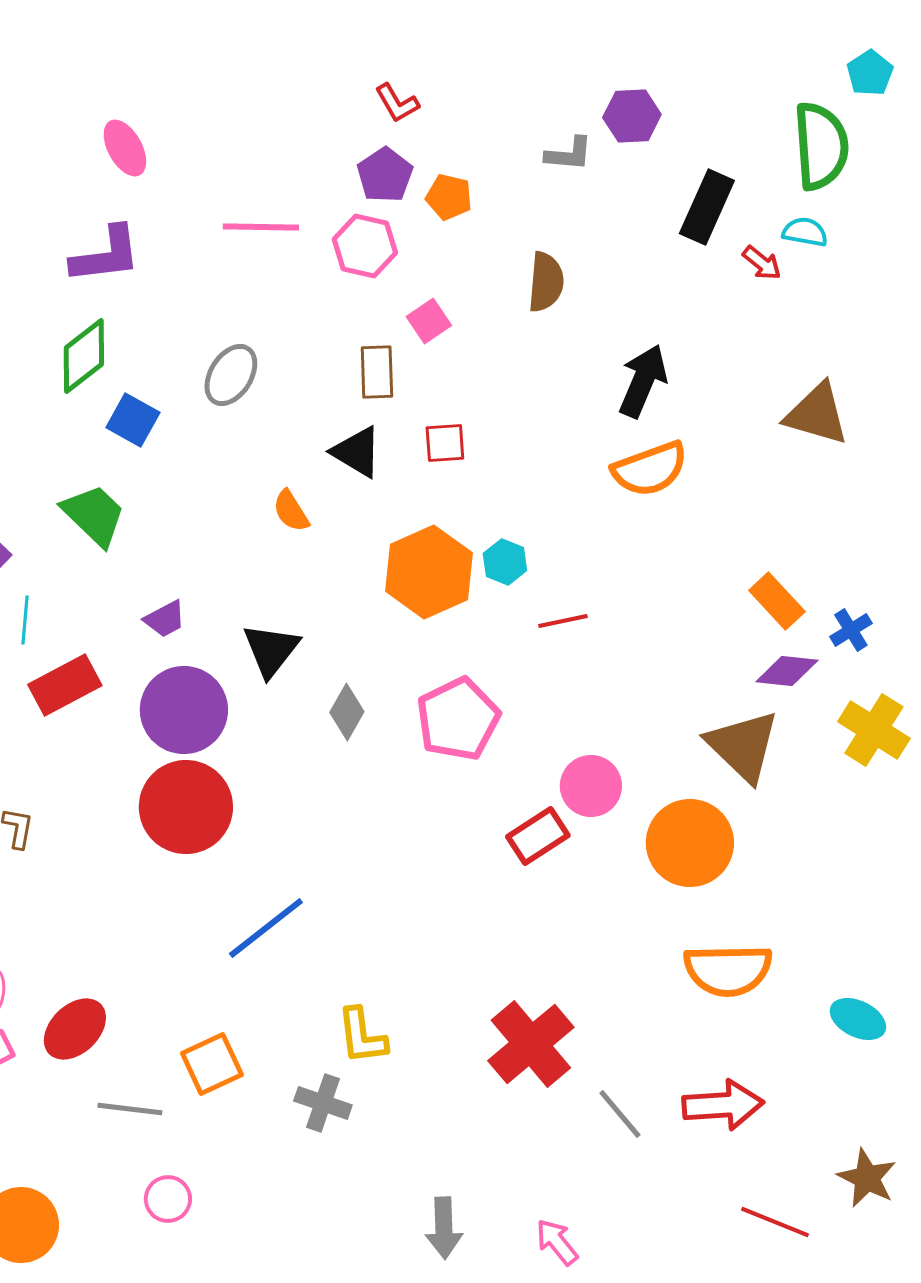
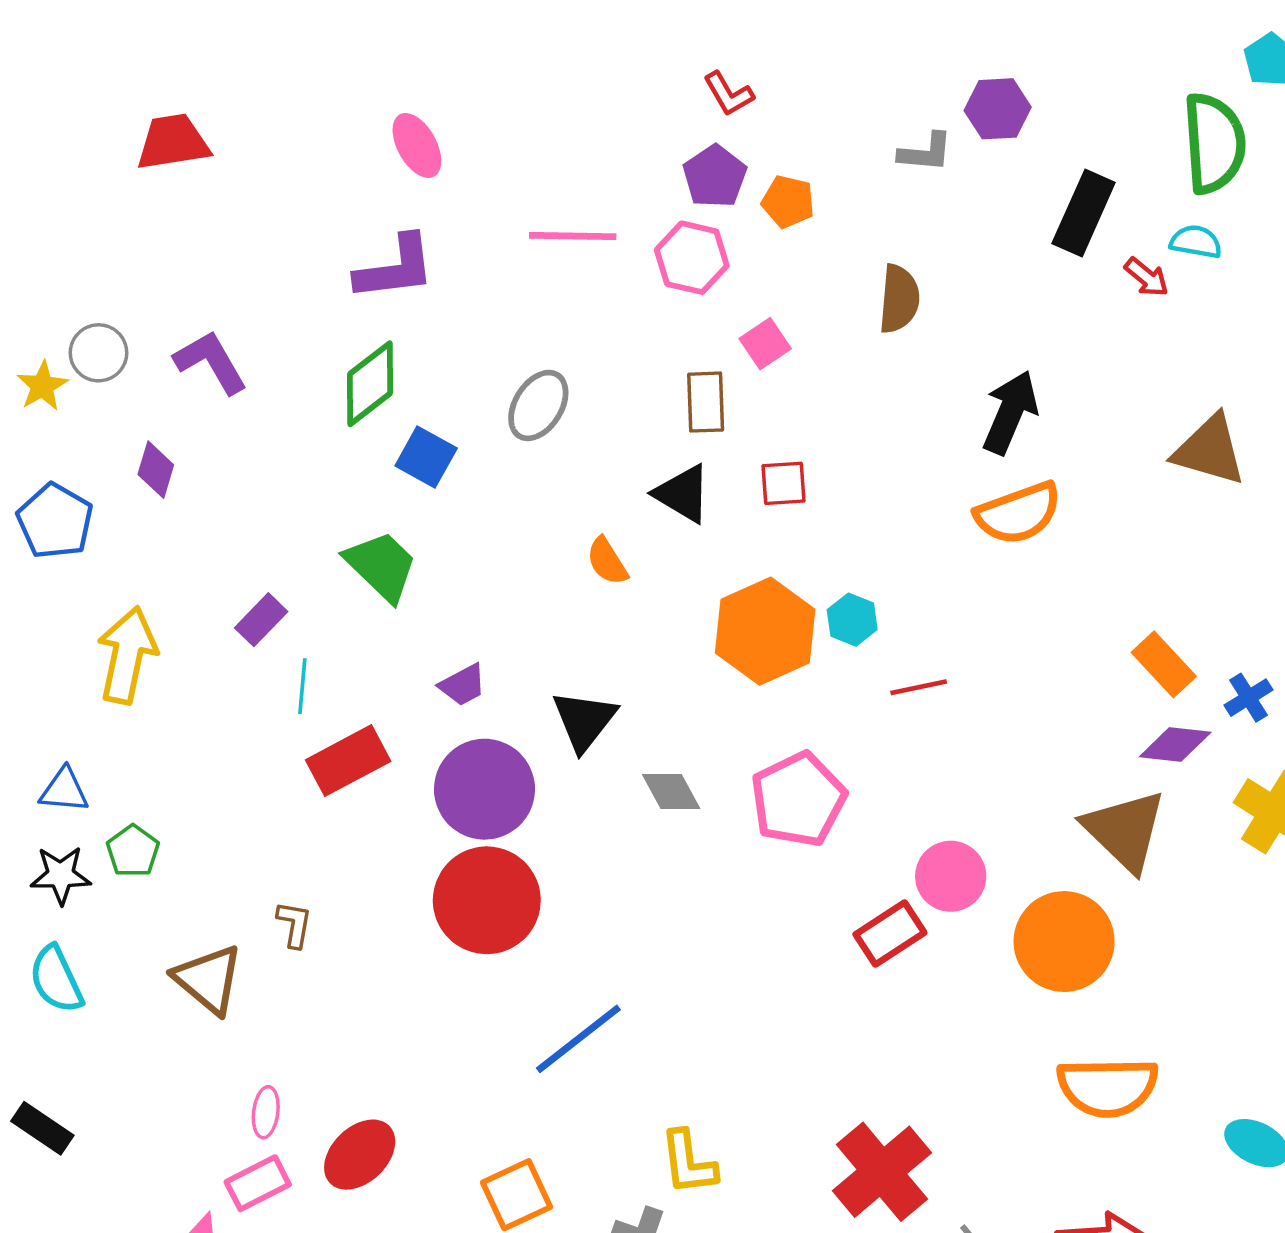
gray diamond: (347, 712) -> (671, 791), turned -58

